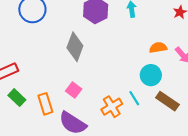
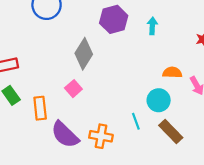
pink square: (74, 90) -> (73, 89), moved
orange cross: (112, 107) -> (101, 136), moved, turned 30

